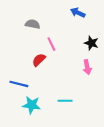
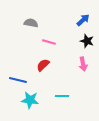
blue arrow: (78, 13) -> (83, 20), moved, turned 112
pink line: (51, 44) -> (49, 42), turned -48
red semicircle: (39, 60) -> (43, 65), moved

